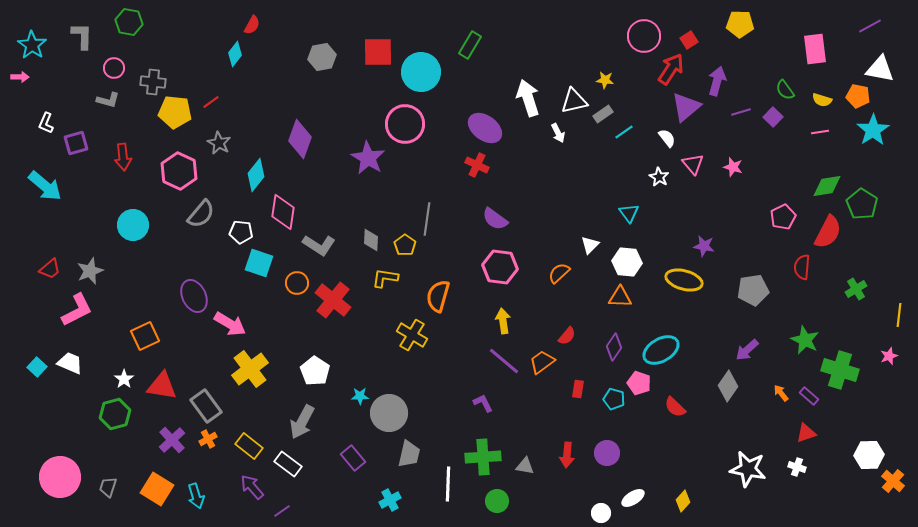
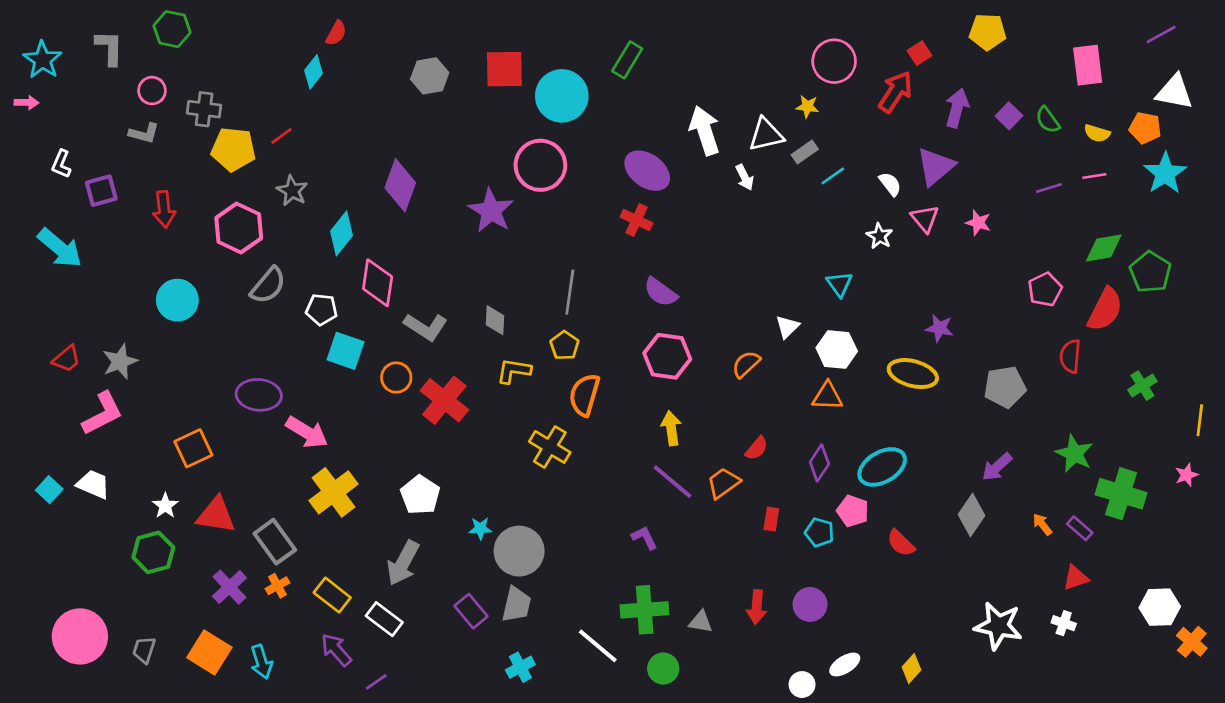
pink circle: (644, 36) -> (834, 61), moved
purple triangle: (686, 107) -> (936, 167), moved
purple line: (741, 112) -> (1049, 188), moved
purple square: (773, 117) -> (1009, 116), moved
yellow pentagon: (405, 245) -> (564, 345), moved
purple ellipse: (194, 296) -> (259, 395), turned -60
gray trapezoid: (409, 454) -> (516, 604), moved
white line: (448, 484) -> (598, 646), turned -52

